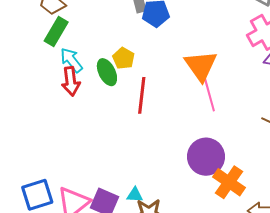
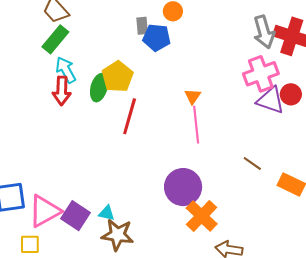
yellow pentagon: (124, 58) -> (118, 77), size x1.4
orange triangle: (201, 66) -> (193, 96), size x0.5
green ellipse: (107, 72) -> (99, 88), turned 32

